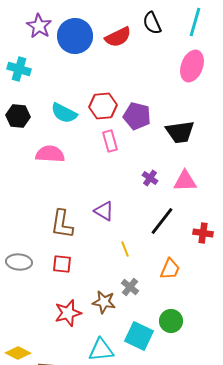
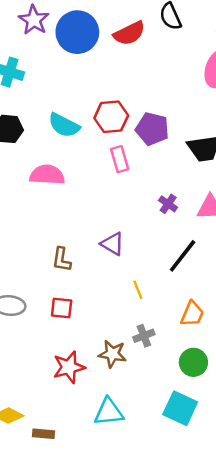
brown L-shape: (62, 224) -> (62, 260), size x0.7
gray cross: (130, 287) -> (144, 336), turned 30
green circle: (171, 321) -> (193, 362), moved
cyan square: (139, 336) -> (180, 408), moved

